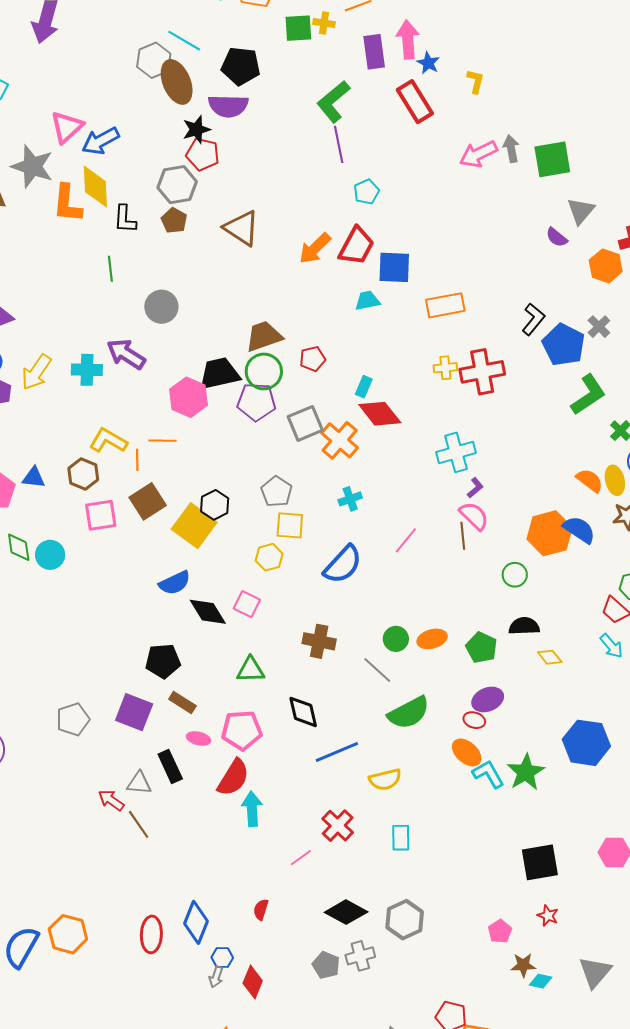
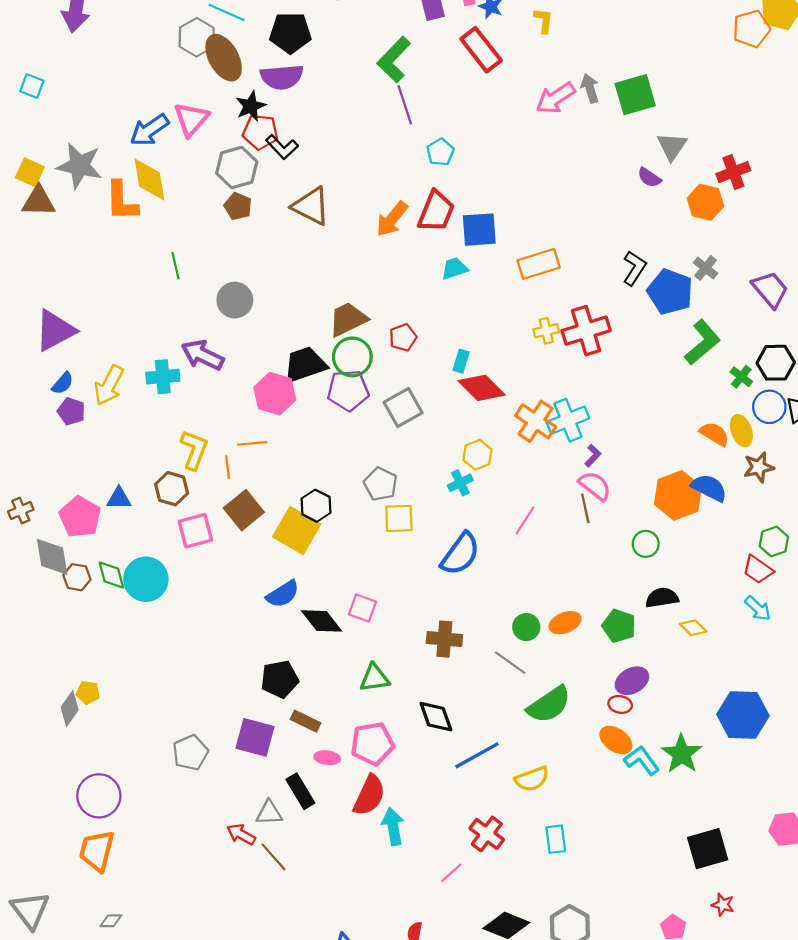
pink triangle: (67, 127) -> (191, 119), moved
black L-shape: (125, 219) -> (282, 147), moved, turned -40
orange cross: (340, 440) -> (536, 421), moved
yellow L-shape: (108, 441) -> (194, 450), turned 87
cyan circle: (50, 555) -> (146, 579), size x1.4
yellow hexagon: (269, 557) -> (477, 455), moved

